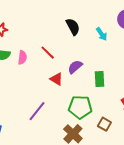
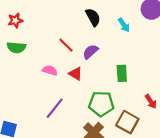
pink semicircle: (22, 57) -> (50, 70), moved, turned -80
purple semicircle: (75, 67) -> (90, 52), moved
brown square: (104, 124) -> (127, 122), size x1.5

